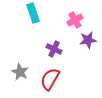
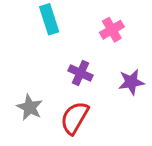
purple star: (88, 40) -> (131, 82), moved

